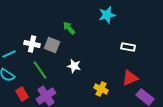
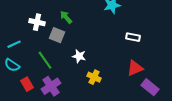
green arrow: (69, 28) -> (66, 17), moved
white cross: (32, 44) -> (37, 22), moved
yellow cross: (101, 89) -> (94, 77), moved

